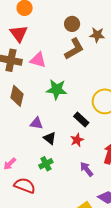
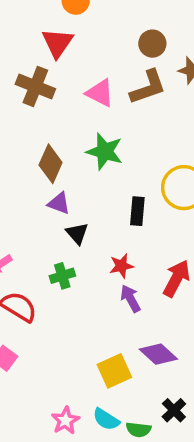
pink triangle: (38, 60) -> (100, 93), moved
brown diamond: (17, 96) -> (51, 164), moved
black rectangle: (81, 119) -> (137, 211), turned 42
red star: (77, 140) -> (121, 266), moved

